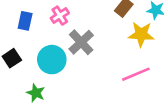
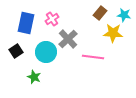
blue rectangle: (25, 21) -> (26, 23), size x1.5
pink line: (136, 74) -> (93, 57), moved, turned 30

